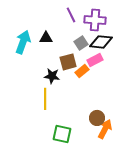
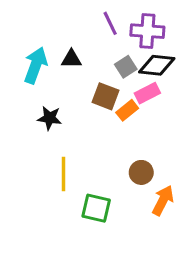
brown square: (68, 62) -> (105, 96), turned 36
black star: (52, 76) -> (50, 118), moved
yellow line: (45, 99) -> (64, 174), moved
brown circle: (97, 118) -> (141, 172), moved

